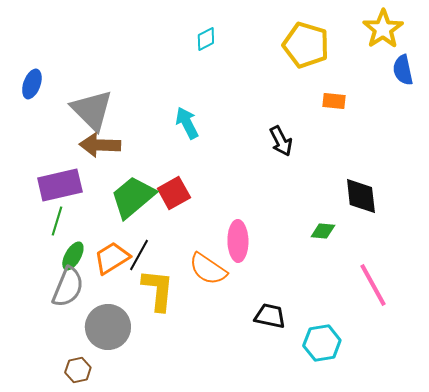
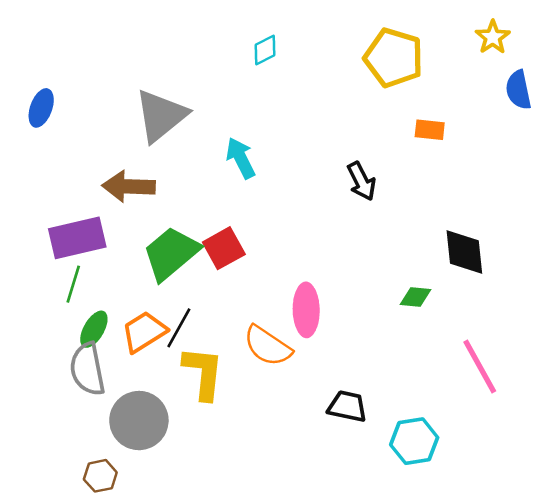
yellow star: (383, 29) -> (493, 37), size x0.7
gray triangle: (92, 110) -> (161, 116), moved, turned 36
gray semicircle: (68, 287) -> (87, 369), turned 147

